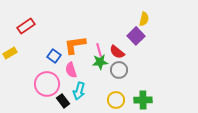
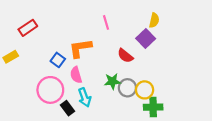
pink line: (99, 50) -> (106, 22), moved
green star: (100, 62) -> (112, 81), moved
gray circle: (119, 70) -> (127, 88), moved
cyan arrow: (79, 91) -> (85, 97), turned -36
yellow circle: (116, 100) -> (145, 90), moved

